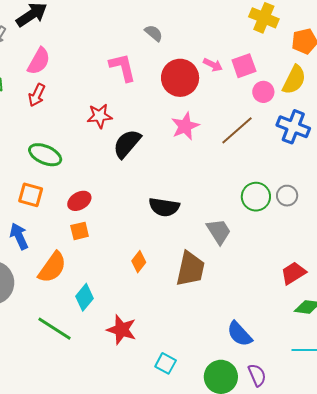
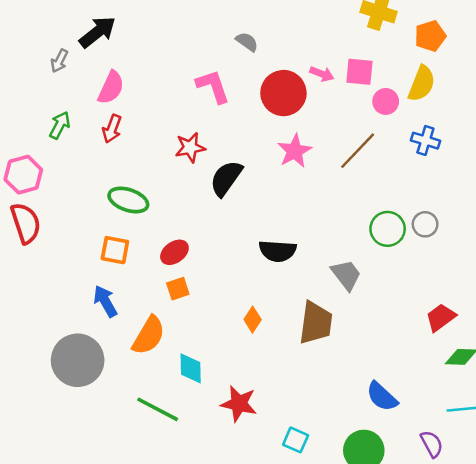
pink square: (244, 66) -> (359, 72), turned 30
blue cross: (293, 127) -> (425, 141), size x0.7
cyan diamond: (84, 297) -> (191, 368), turned -36
purple semicircle: (257, 375) -> (432, 444), moved

